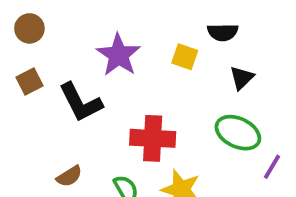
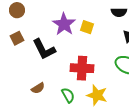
yellow square: (185, 57) -> (87, 27), moved

